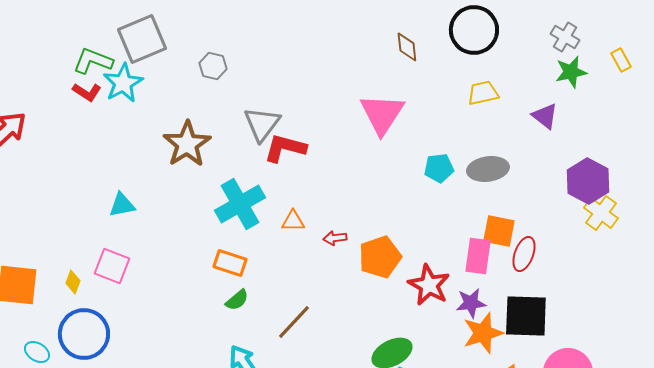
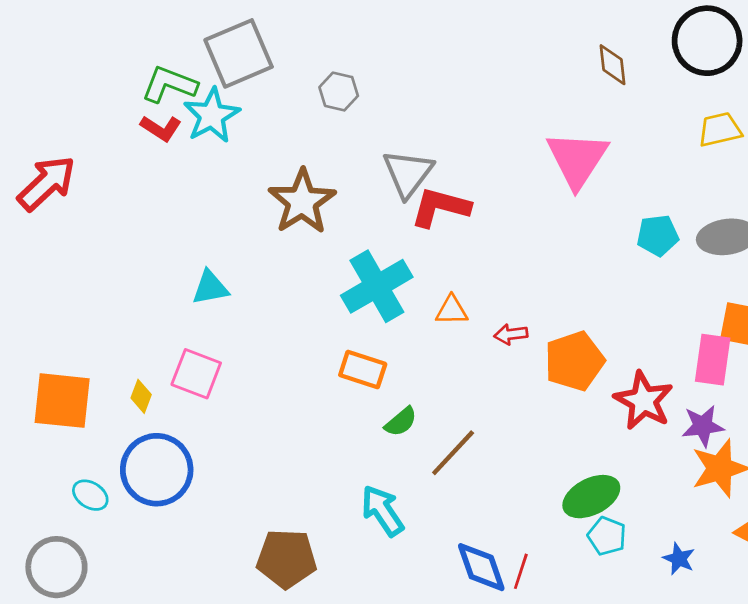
green semicircle: (237, 300) -> (401, 422), moved

